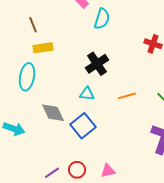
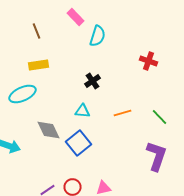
brown line: (33, 25) -> (36, 31), moved
black cross: (97, 64) -> (92, 81), size x0.7
cyan ellipse: (27, 77) -> (22, 94), turned 56

